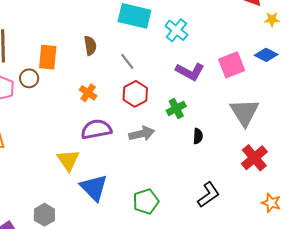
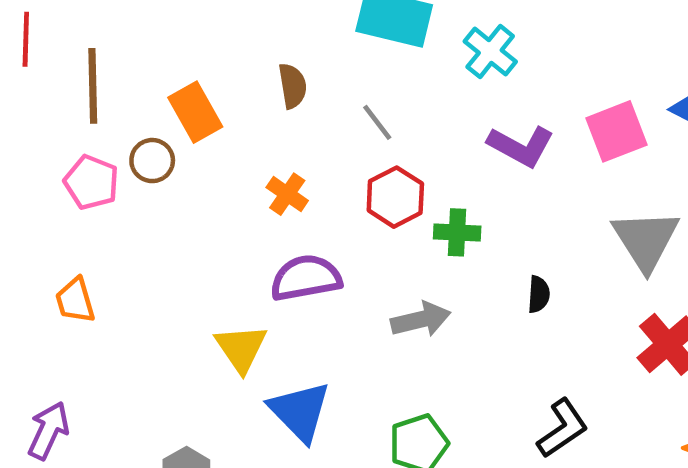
orange rectangle: (48, 57) -> (195, 112), turned -35
green cross: (176, 108) -> (457, 232), moved, turned 30
gray arrow: (142, 134) -> (421, 320), moved

